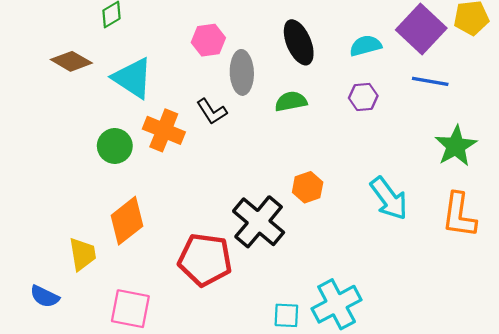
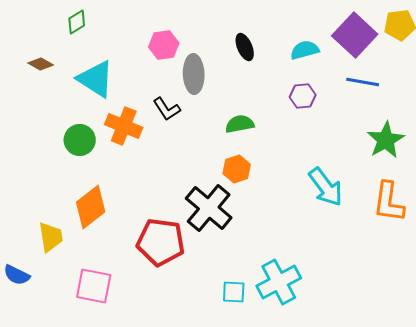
black ellipse: (299, 42) -> (245, 47), size x0.7
brown diamond: (71, 61) -> (41, 64), size x0.7
green semicircle: (291, 101) -> (240, 124), moved
orange hexagon: (308, 187) -> (237, 169), moved

